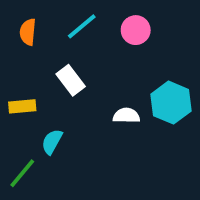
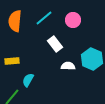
orange semicircle: (28, 32) -> (15, 21), size x1.5
white rectangle: (71, 80) -> (55, 44), moved

